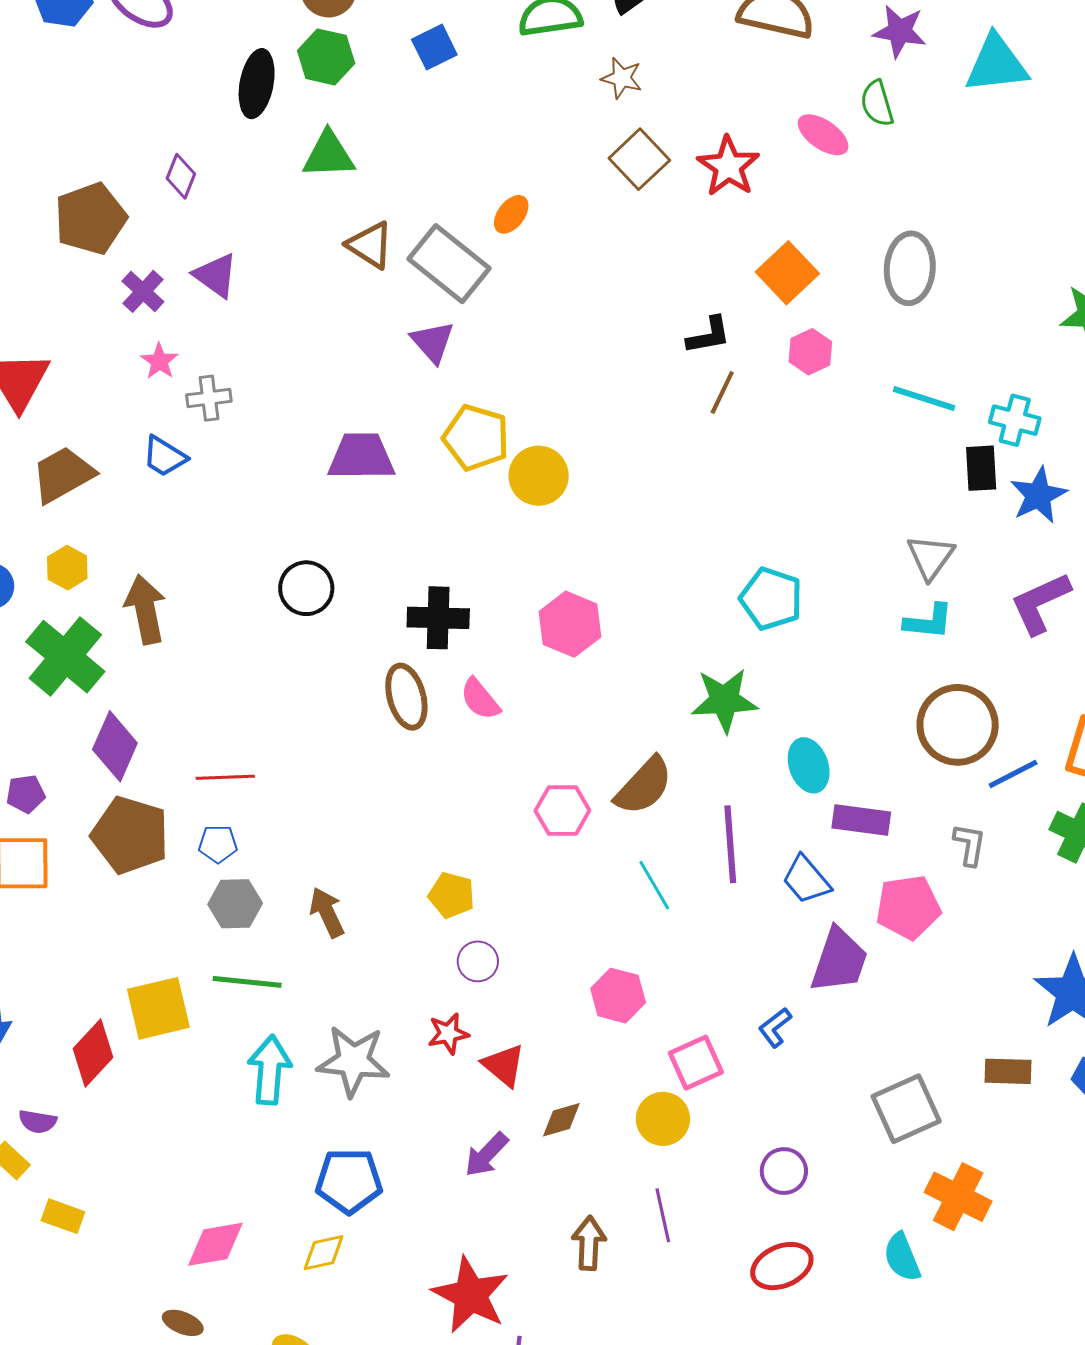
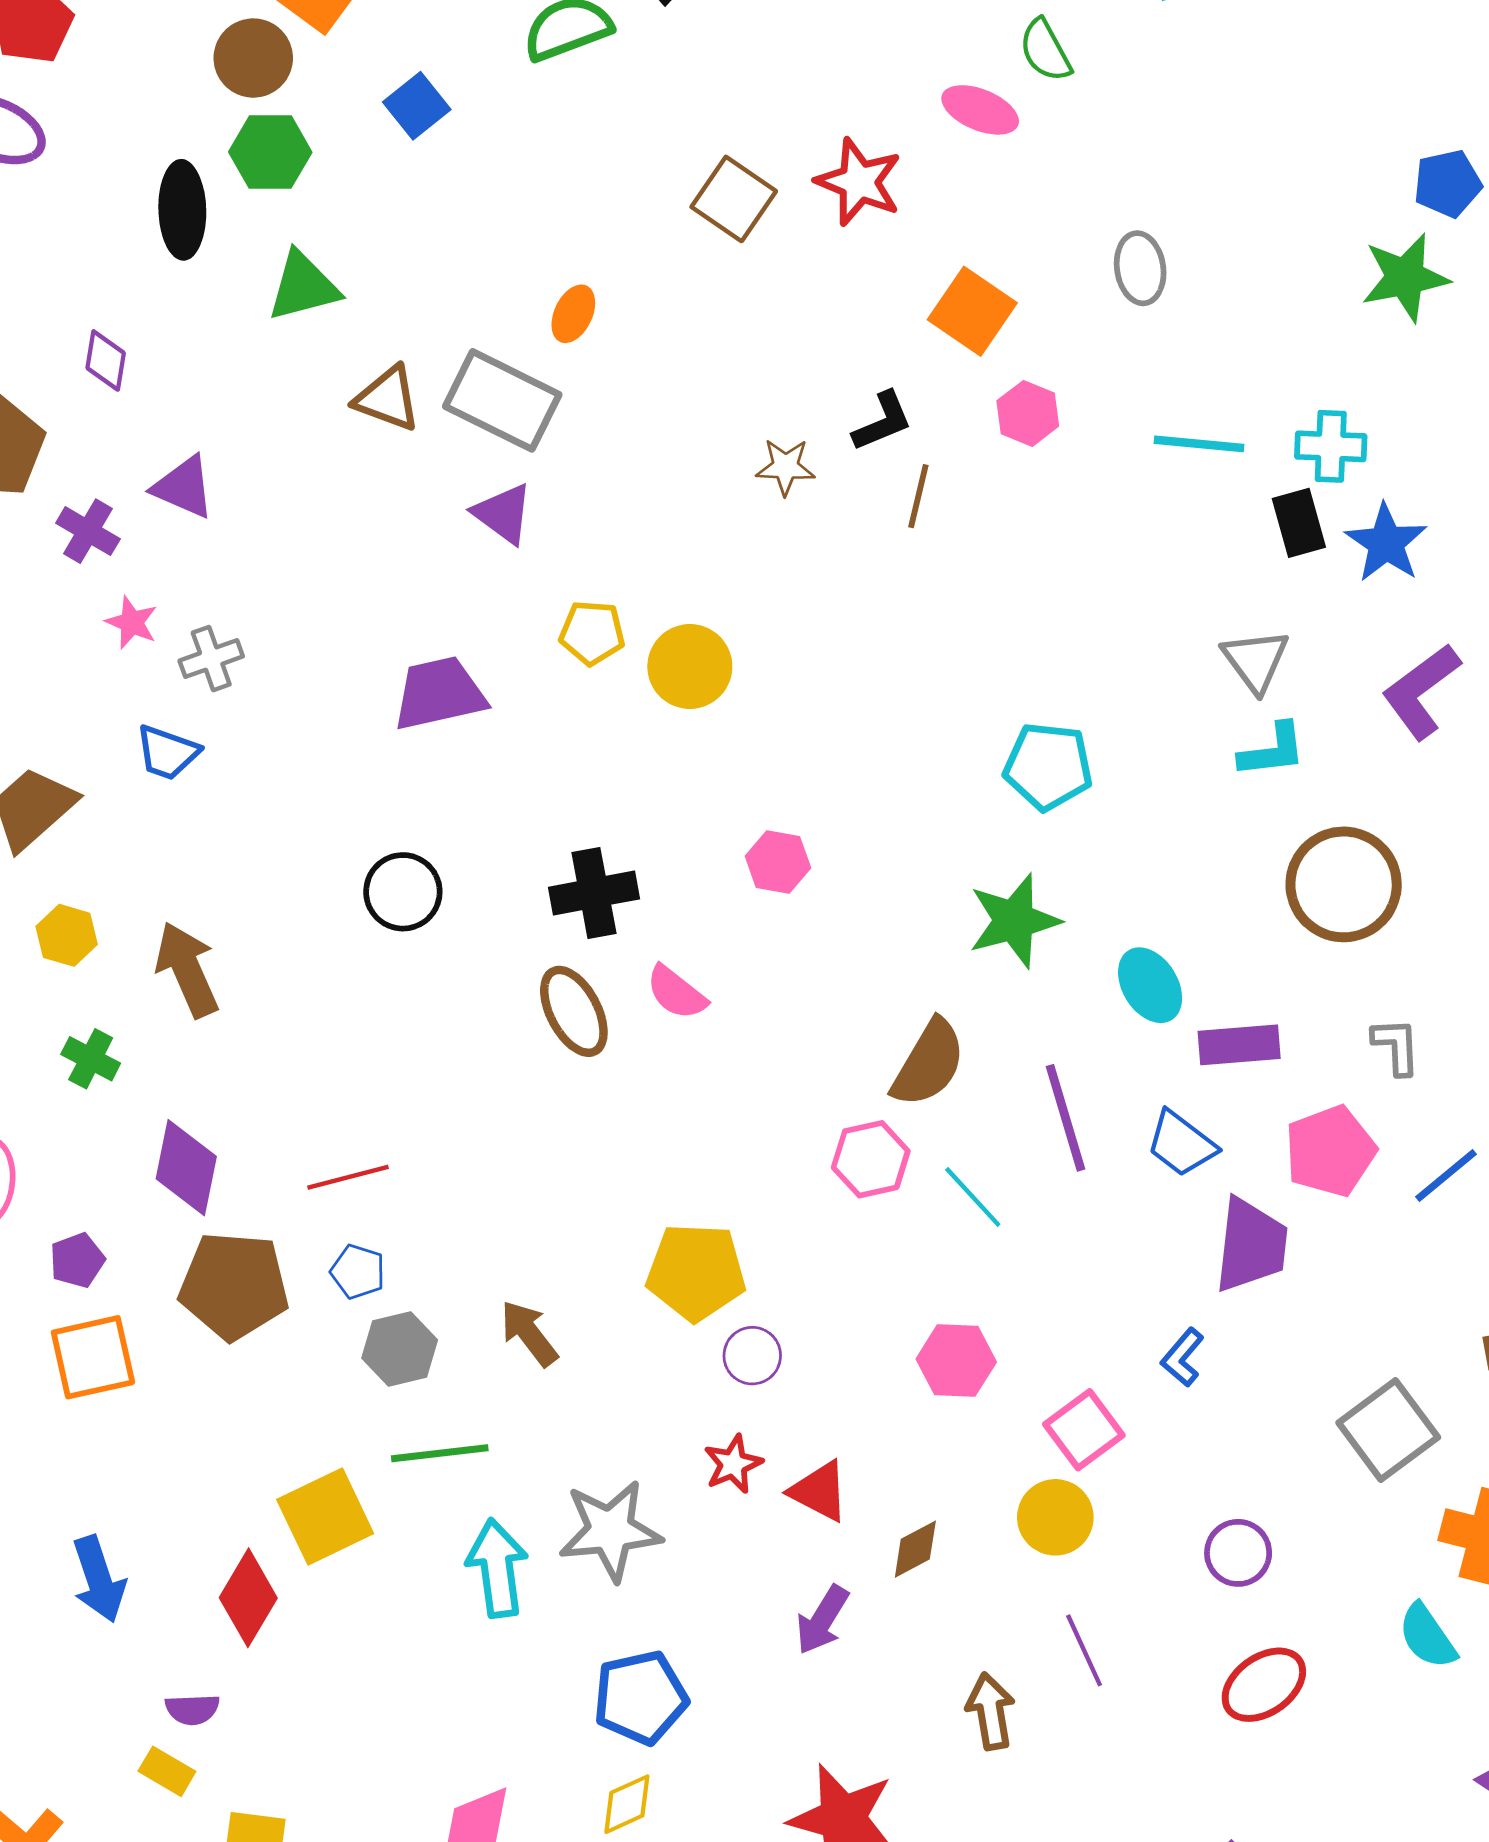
brown star: (622, 78) -> (785, 467), moved
gray ellipse: (910, 268) -> (1140, 268), size x0.7
yellow pentagon: (476, 438) -> (592, 633), size x0.7
pink hexagon: (570, 624) -> (778, 862), size x0.7
green cross: (65, 657) -> (91, 1059), size x0.5
blue line: (1013, 774) -> (1446, 1176), moved
pink hexagon: (562, 811) -> (871, 1159), moved
blue pentagon: (218, 844) -> (358, 1272), turned 30
yellow pentagon: (452, 895) -> (696, 1272), size x1.5

